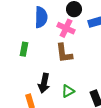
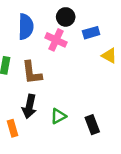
brown L-shape: (64, 53) -> (32, 73), moved

